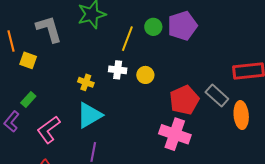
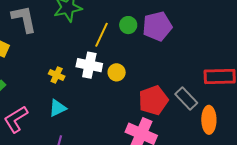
white cross: (118, 70) -> (89, 65), size x1.4
cyan triangle: (89, 115) -> (58, 108), size x0.7

